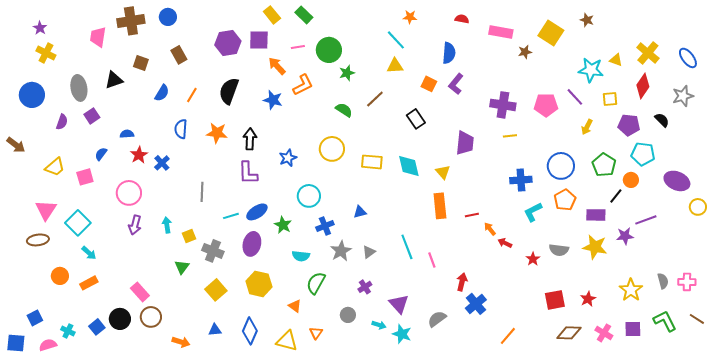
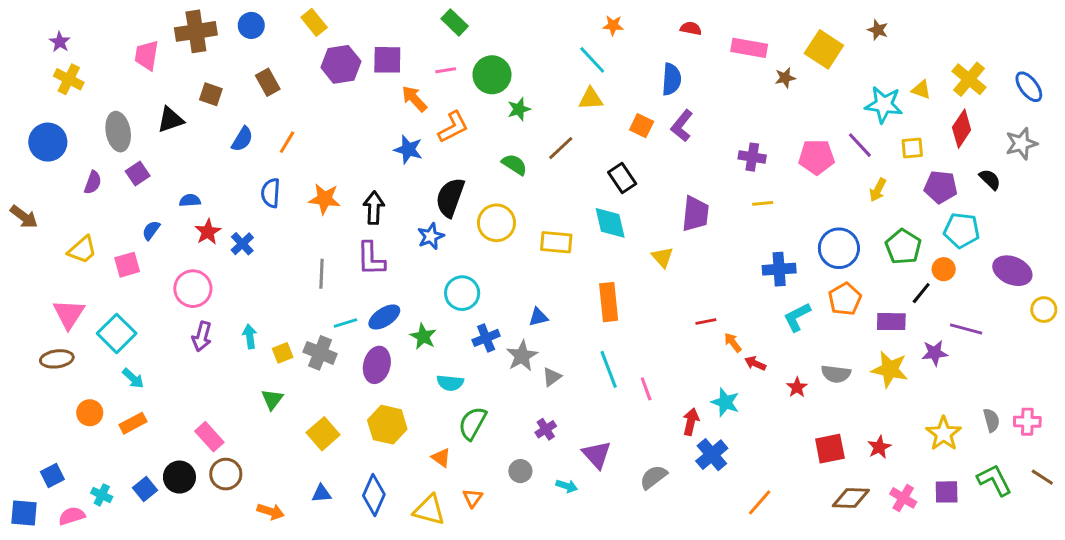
yellow rectangle: (272, 15) -> (314, 22), moved
black semicircle: (229, 91) -> (450, 197), moved
purple cross: (503, 105) -> (752, 157), size x0.7
cyan diamond: (409, 166) -> (610, 223), moved
gray line: (202, 192) -> (322, 274), moved
orange rectangle: (440, 206) -> (609, 302), moved
purple line: (646, 220) -> (966, 329), turned 35
gray cross: (213, 251) -> (320, 353), moved
gray star: (341, 251) -> (522, 356), moved
cyan star: (402, 334) -> (725, 402), moved

